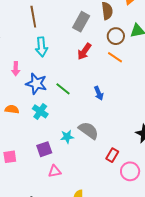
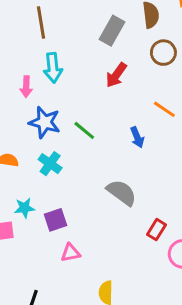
orange line: (115, 57) -> (164, 109), moved
pink arrow: (16, 69) -> (26, 87), moved
cyan star: (67, 137) -> (24, 208), moved

